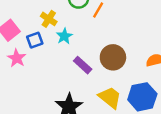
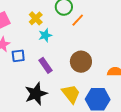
blue square: (35, 40) -> (18, 56), moved
purple rectangle: (83, 65) -> (45, 65), moved

